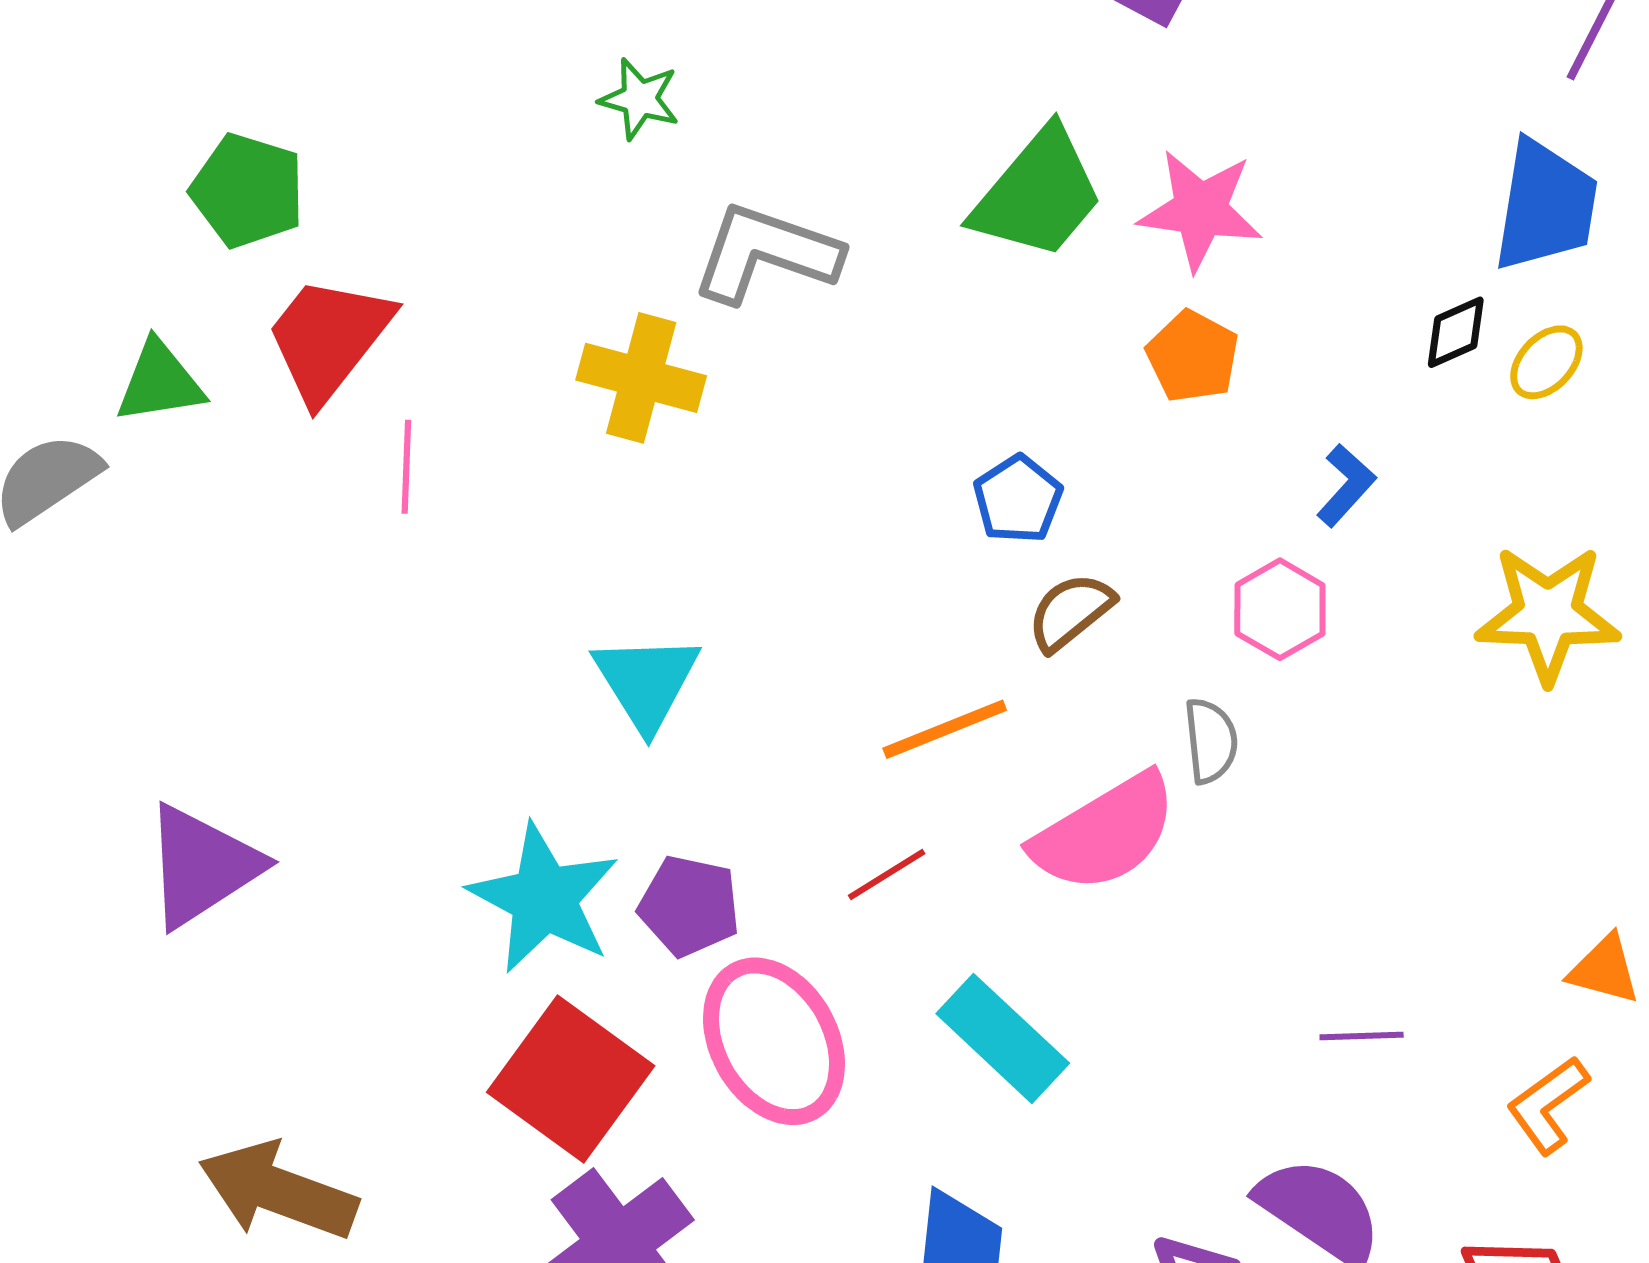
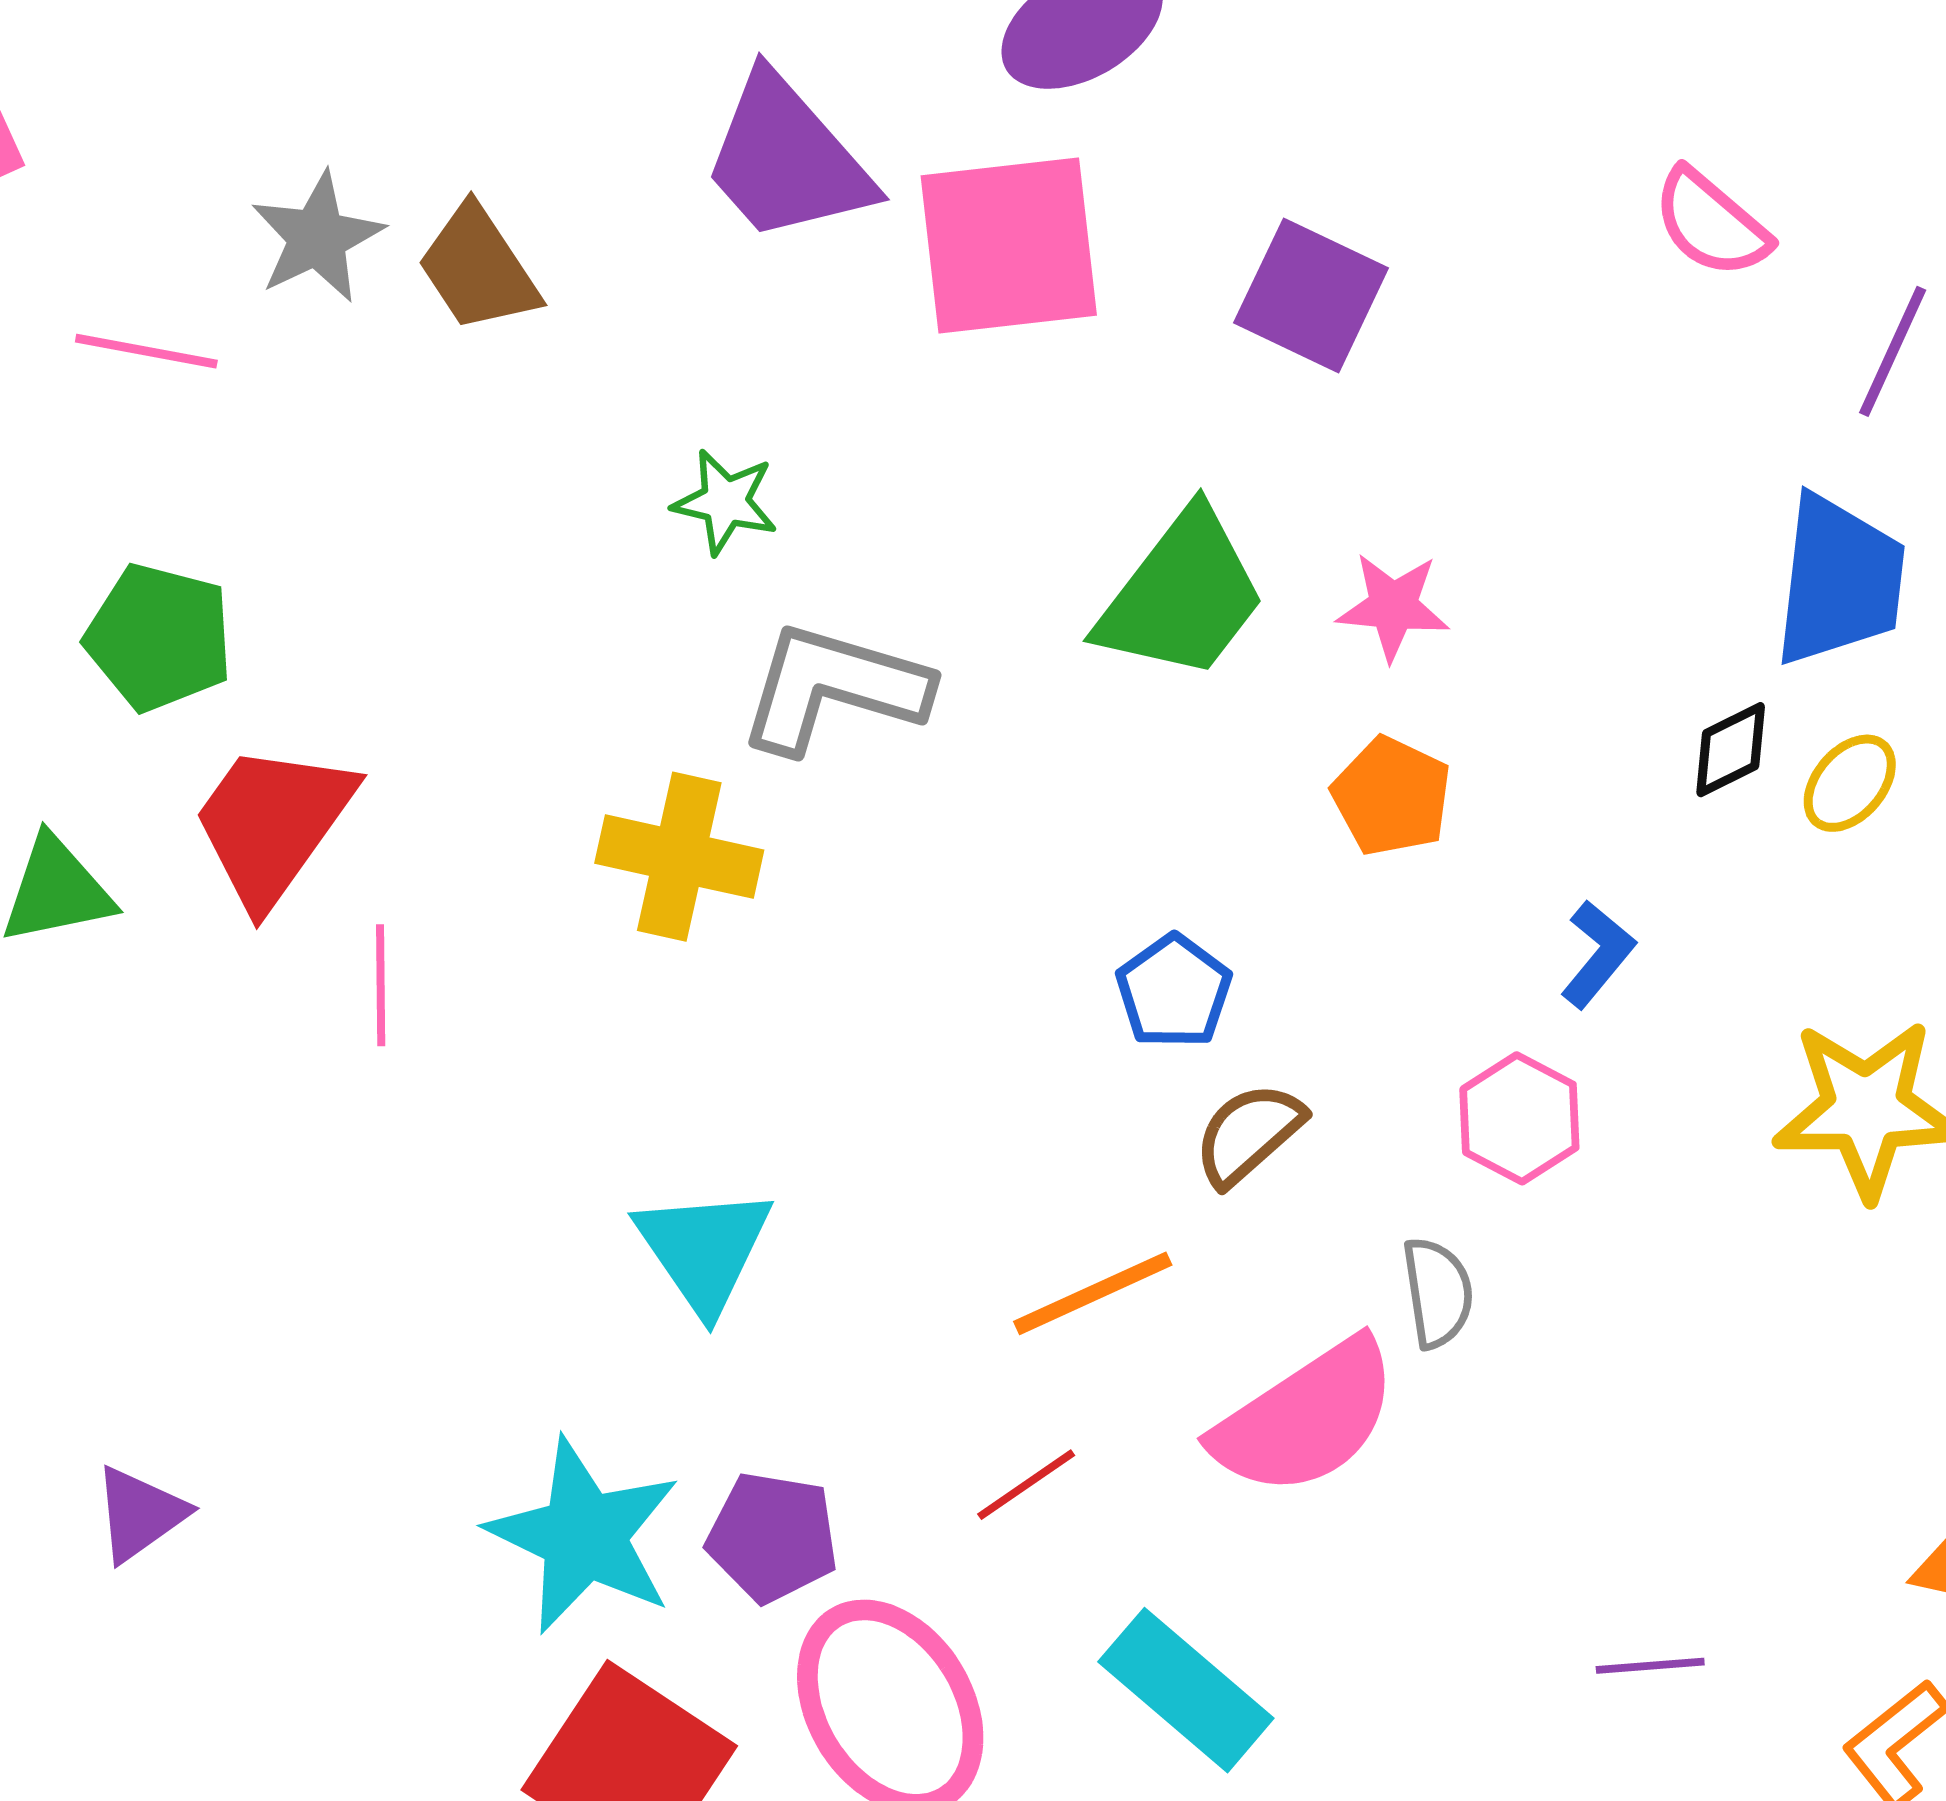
green star: (639, 99) -> (725, 502), moved
pink star: (1200, 210) -> (1393, 607), size x0.7
purple triangle: (202, 866) -> (140, 1514), size x0.6

